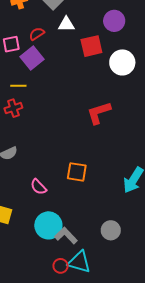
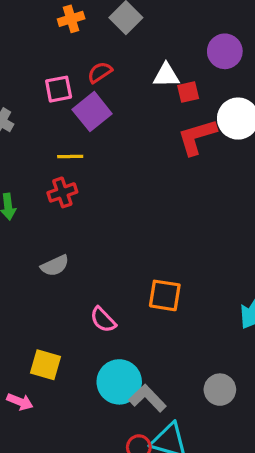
white triangle: (66, 24) -> (166, 75), moved
red square: (91, 46) -> (188, 92), size x0.6
red L-shape: (99, 113) -> (197, 137), moved

